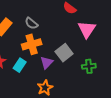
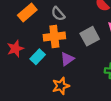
gray square: (64, 53) -> (90, 36), moved

